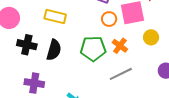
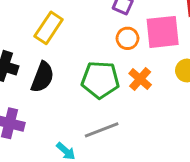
yellow rectangle: (55, 16) -> (49, 28), turned -75
gray line: (121, 74) -> (102, 130), moved

